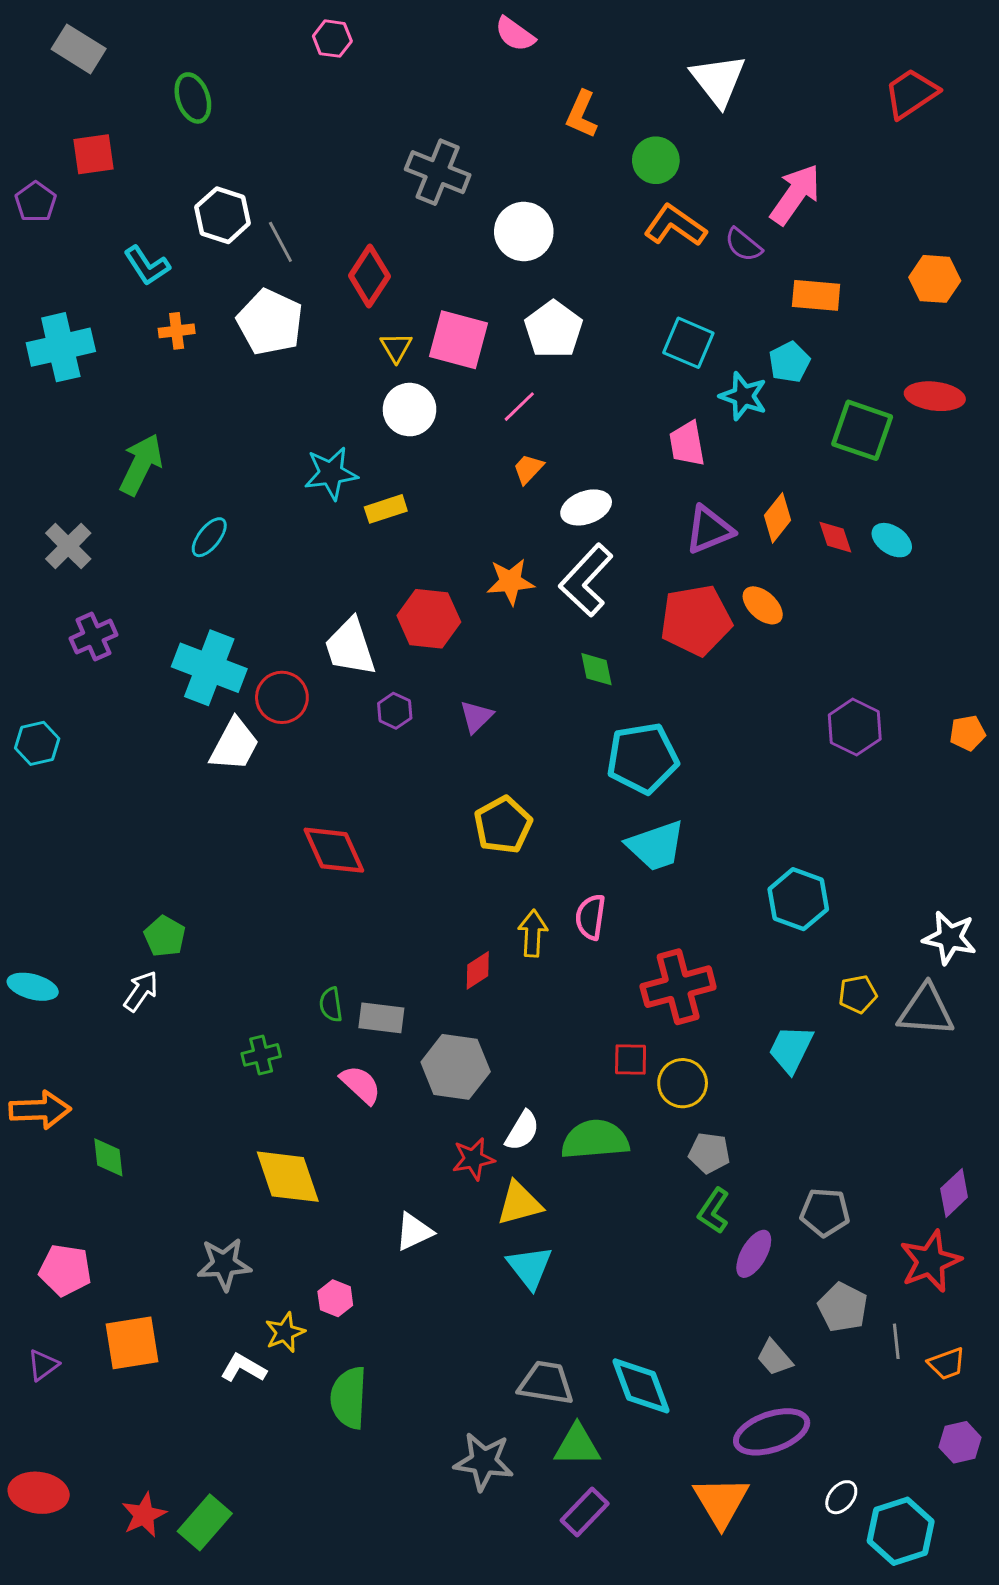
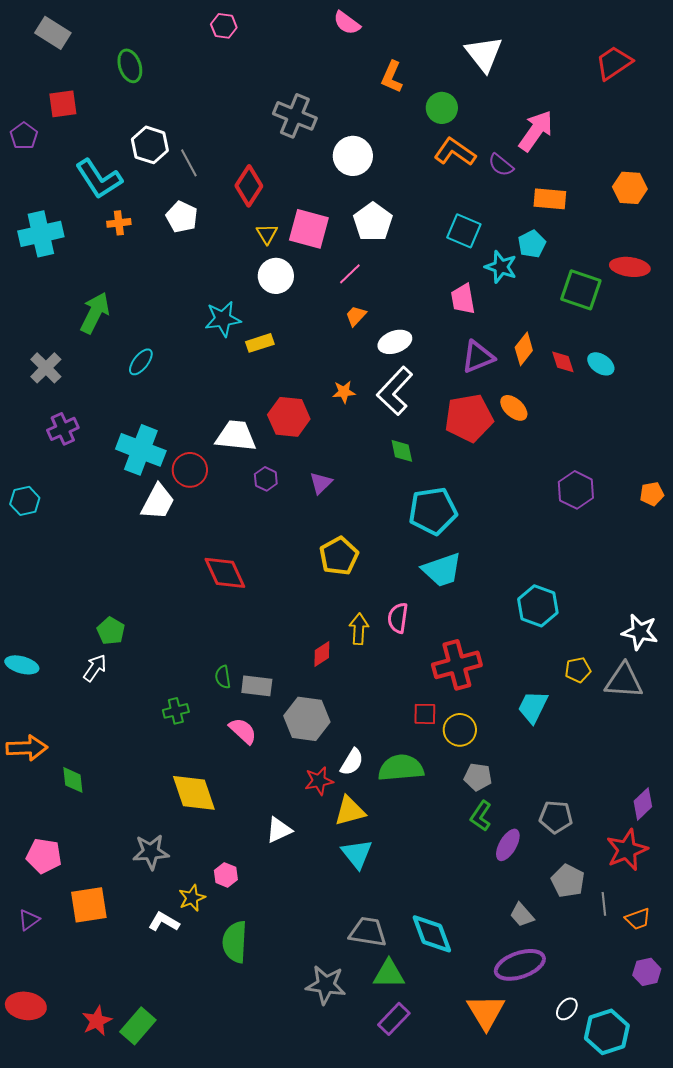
cyan L-shape: (147, 266) -> (99, 179), size x1.5
white pentagon: (270, 322) -> (182, 217), size x0.7
orange star: (510, 582) -> (344, 392), size x0.7
white trapezoid: (350, 647) -> (236, 436), turned 114

